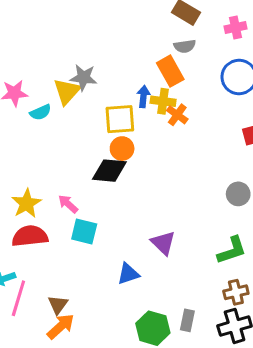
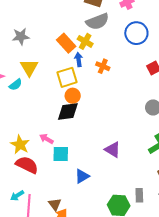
gray semicircle: (185, 46) -> (97, 21), size x1.6
orange rectangle: (170, 71) -> (66, 43), moved
gray star: (83, 78) -> (21, 36), moved
yellow cross: (163, 101) -> (85, 41), moved, turned 35
red semicircle: (30, 236) -> (27, 165), turned 45
blue triangle: (128, 274) -> (82, 176), moved

